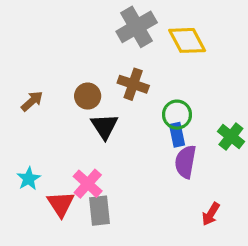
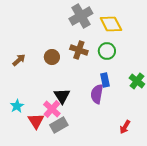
green circle: (177, 115) -> (107, 51), moved
black triangle: (105, 126) -> (62, 96), moved
purple semicircle: (185, 162) -> (97, 94), moved
gray rectangle: (99, 211) -> (59, 125), turned 66

